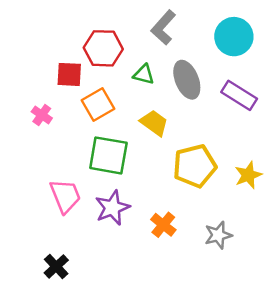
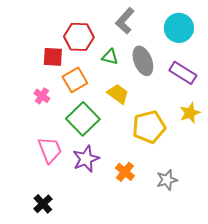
pink cross: (42, 115) -> (42, 96), moved
green square: (108, 155) -> (83, 119), turned 36
yellow star: (248, 175) -> (190, 113), moved

